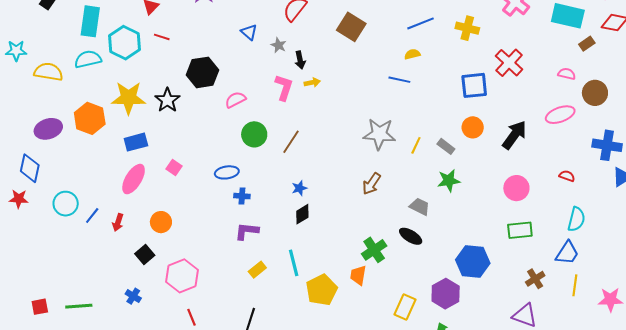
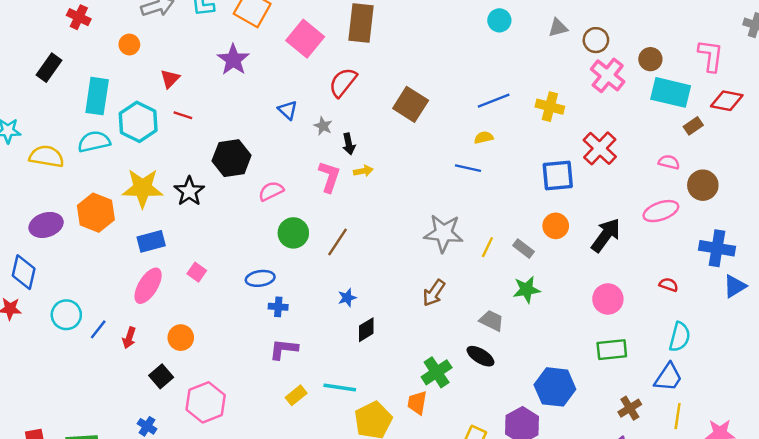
black diamond: (302, 214) -> (366, 330), moved
cyan line: (294, 263) -> (340, 388), turned -68

